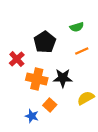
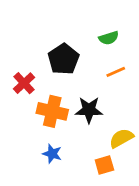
orange square: (50, 105) -> (104, 165), moved, turned 32
blue star: (32, 116) -> (52, 154), moved

